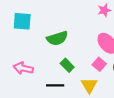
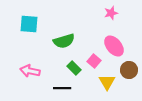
pink square: (99, 64) -> (94, 61), moved
yellow triangle: (89, 85) -> (107, 82), moved

